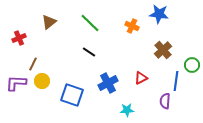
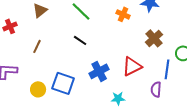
brown line: (33, 64) -> (37, 46), moved
red triangle: (141, 78) -> (132, 66), size x1.5
yellow circle: (42, 81) -> (38, 89), moved

